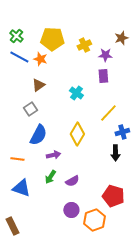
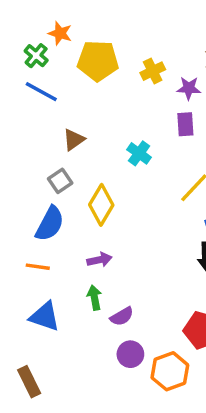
orange star: (40, 59) -> (60, 33), moved
yellow diamond: (77, 134) -> (101, 205), moved
blue semicircle: (38, 135) -> (50, 224), moved
green arrow: (50, 177) -> (94, 298), turned 136
purple semicircle: (72, 181) -> (122, 316), moved

